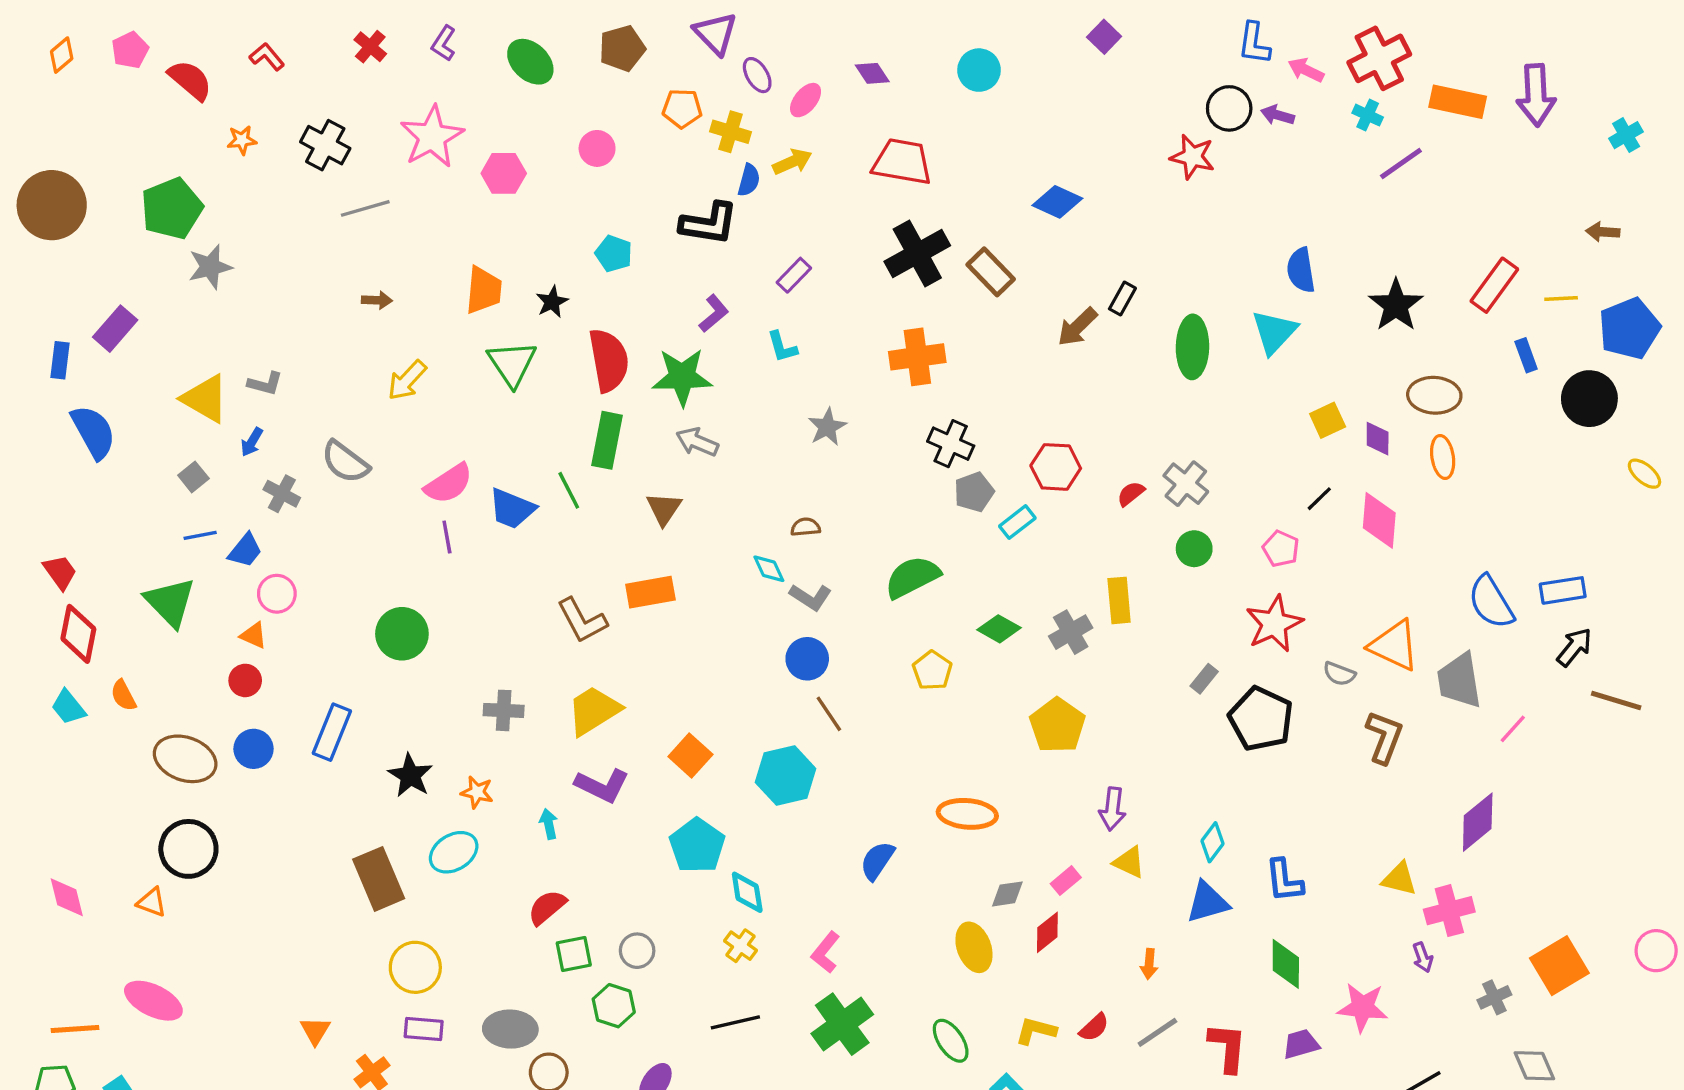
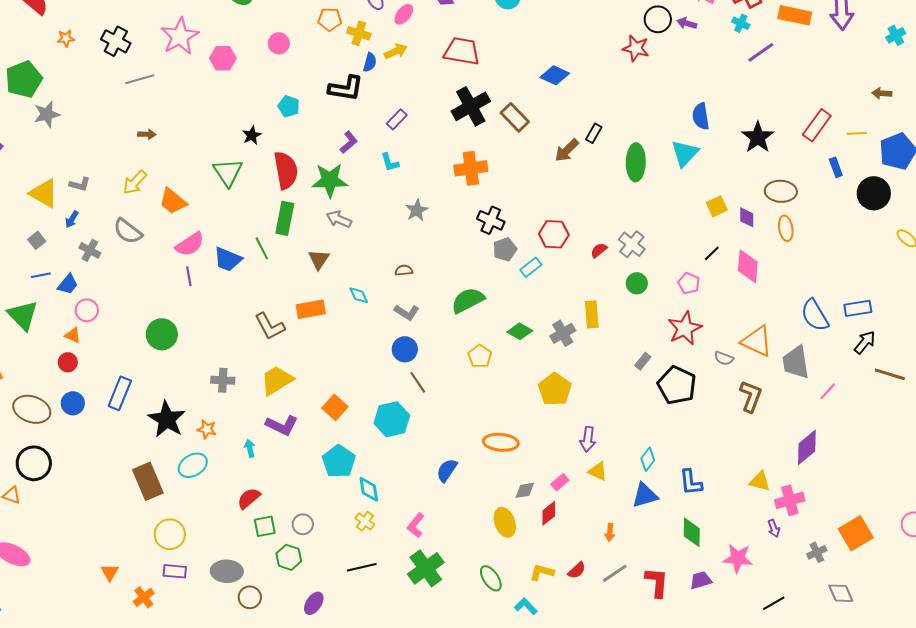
orange trapezoid: (484, 290) -> (173, 201), moved, turned 124
yellow arrow: (407, 380) -> (135, 182), moved
cyan diamond: (769, 569) -> (359, 295), moved
black star: (410, 776) -> (167, 419), size x1.4

